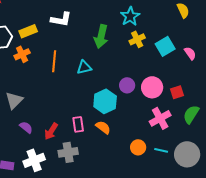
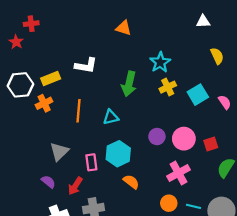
gray triangle: (14, 100) -> (59, 152), moved
cyan hexagon: (105, 101) -> (118, 154), moved
pink cross: (160, 118) -> (178, 173), moved
pink rectangle: (78, 124) -> (91, 162), moved

